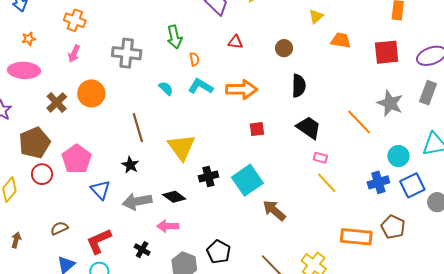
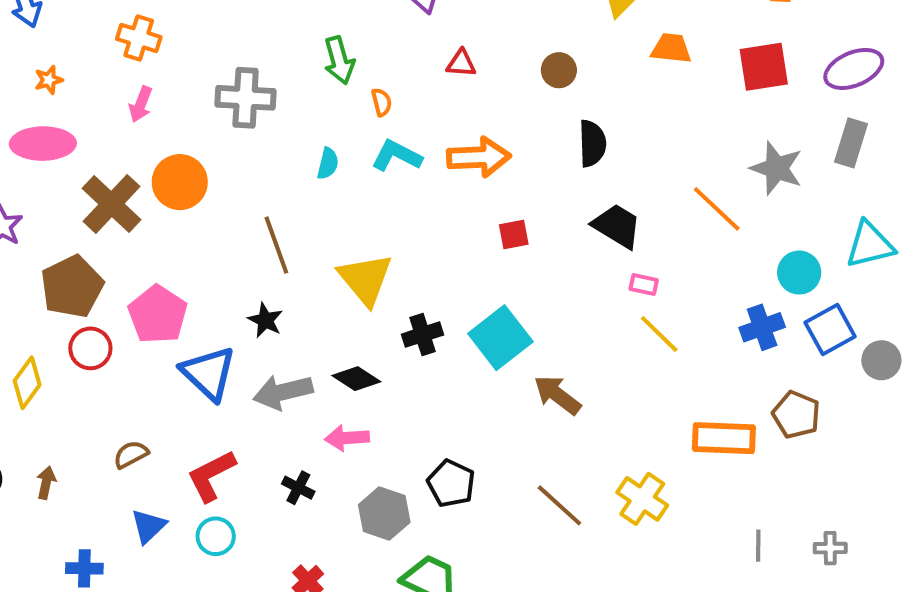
cyan semicircle: (166, 88) -> (328, 163), turned 63
brown cross: (57, 103) -> (112, 204), size x1.4
blue triangle: (100, 190) -> (208, 373), size x1.4

